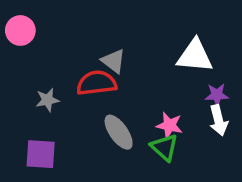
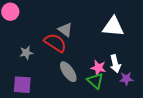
red semicircle: (97, 83) -> (55, 43), turned 40
purple star: (217, 95) -> (126, 79), moved
white arrow: (219, 120) -> (115, 64), moved

